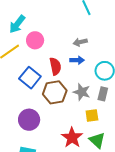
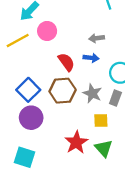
red semicircle: (55, 66) -> (66, 62), turned -30
blue square: (30, 78) -> (28, 90), moved

